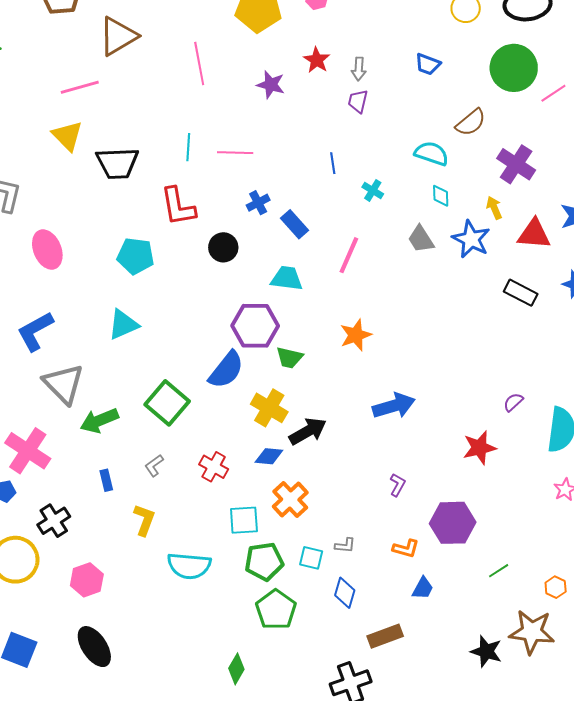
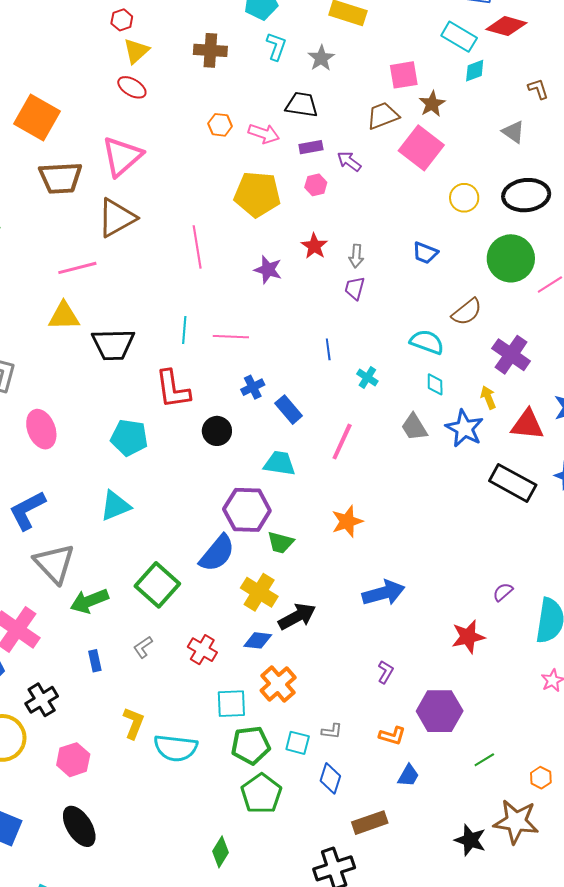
yellow triangle: (67, 136) -> (64, 316), turned -48
black rectangle: (521, 293) -> (513, 483), size x1.4
yellow L-shape: (144, 520) -> (134, 723), moved

